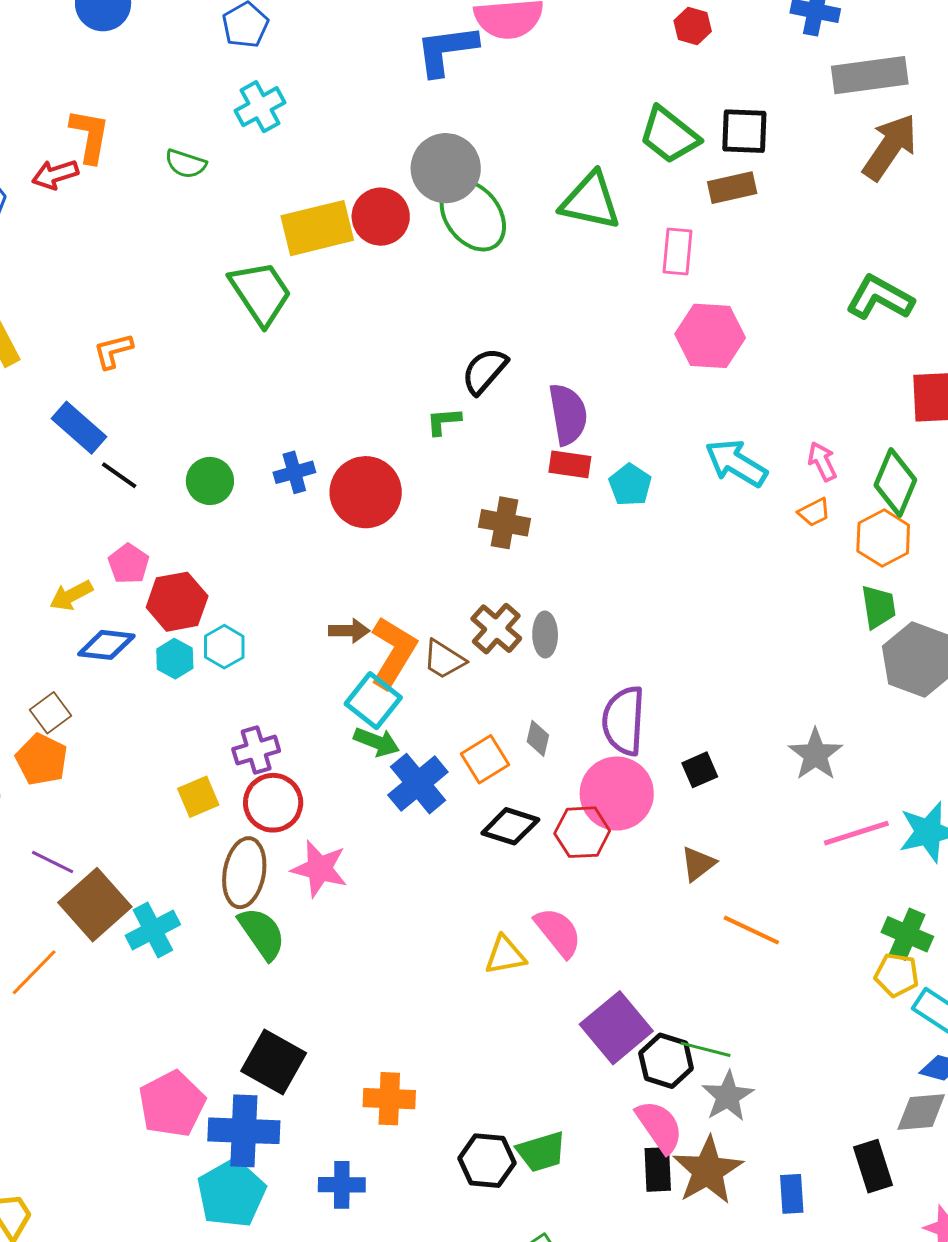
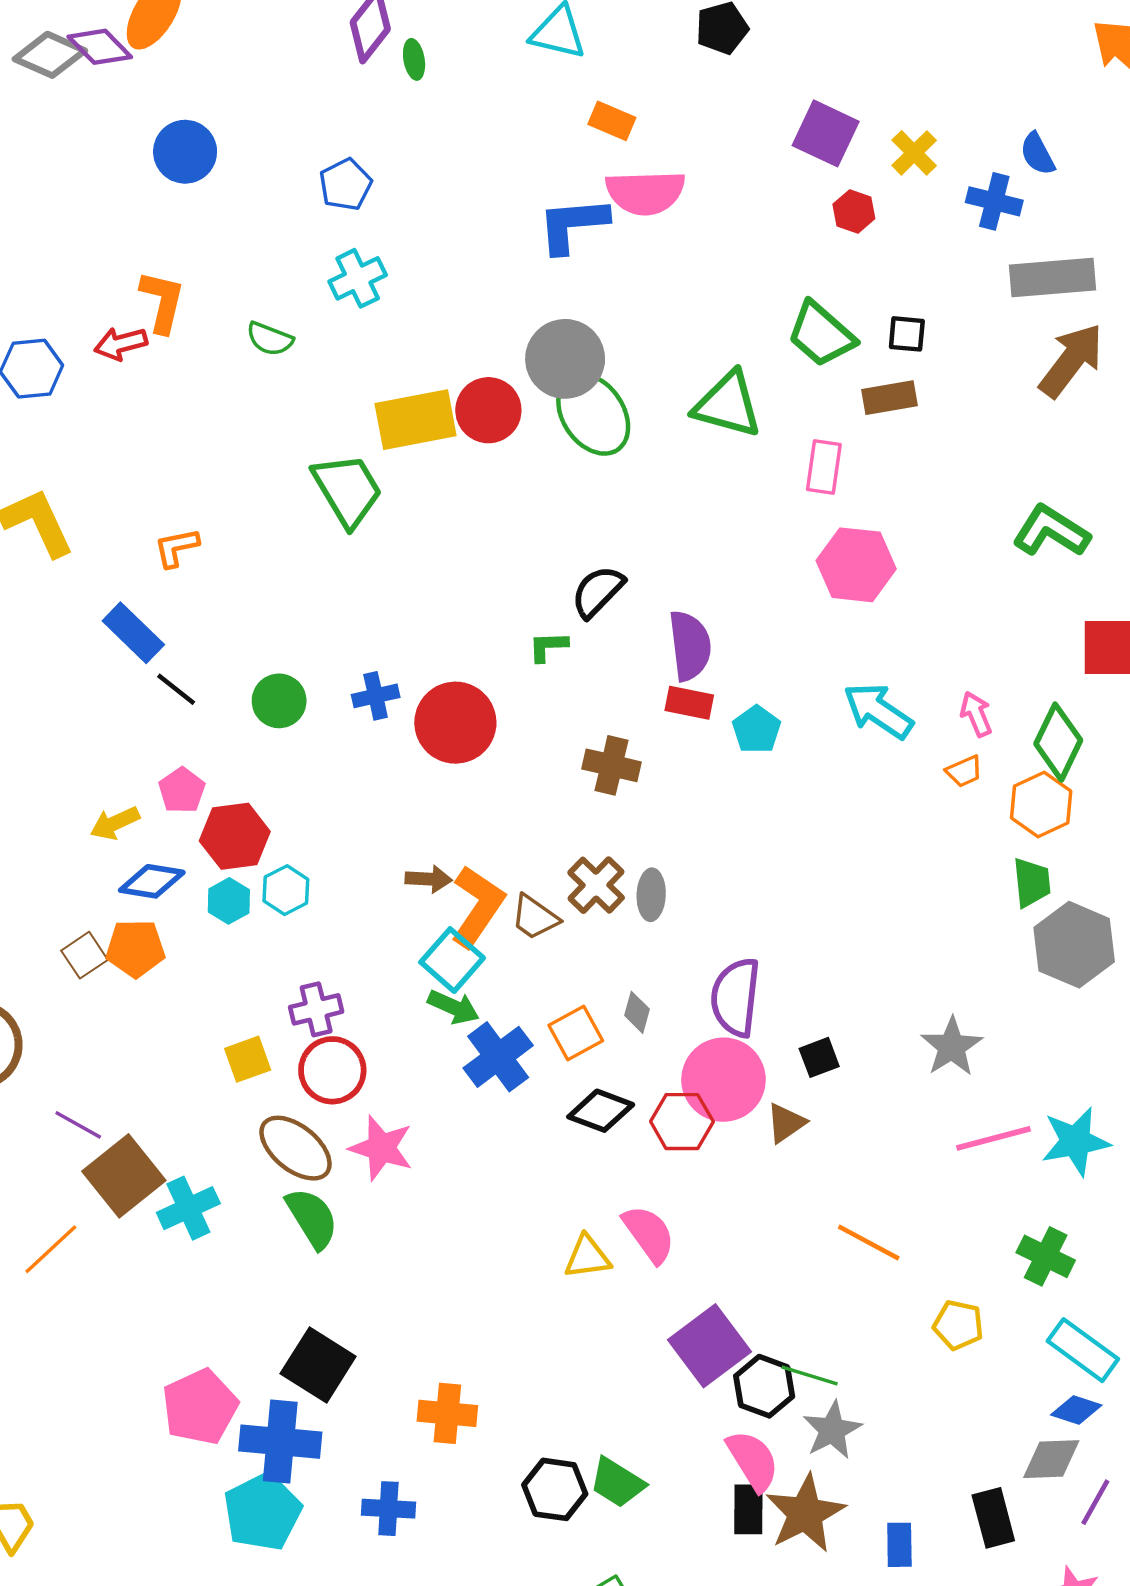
black square: (744, 131) -> (907, 334), size x0.7
orange pentagon: (42, 759) -> (135, 948), moved, turned -30
brown triangle: (698, 864) -> (786, 1123), moved
brown ellipse: (244, 873) -> (296, 1148), turned -64
yellow pentagon: (897, 975) -> (958, 1325), moved
green trapezoid: (541, 1152) -> (617, 1483), turned 46

